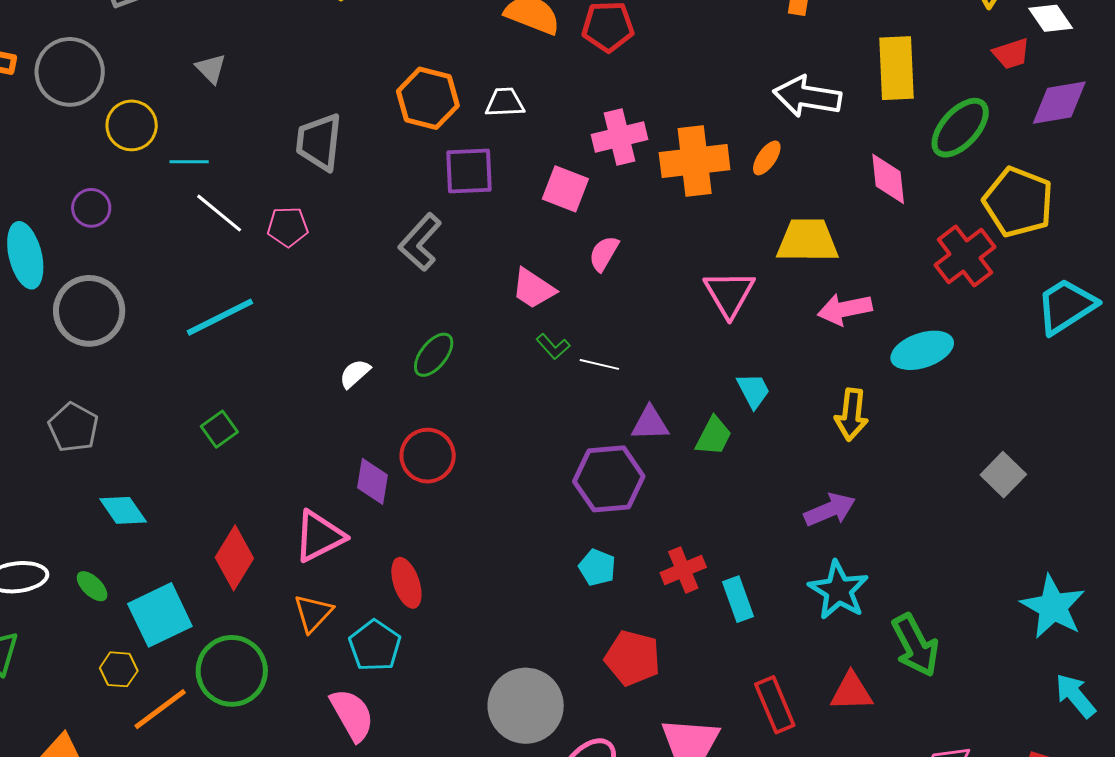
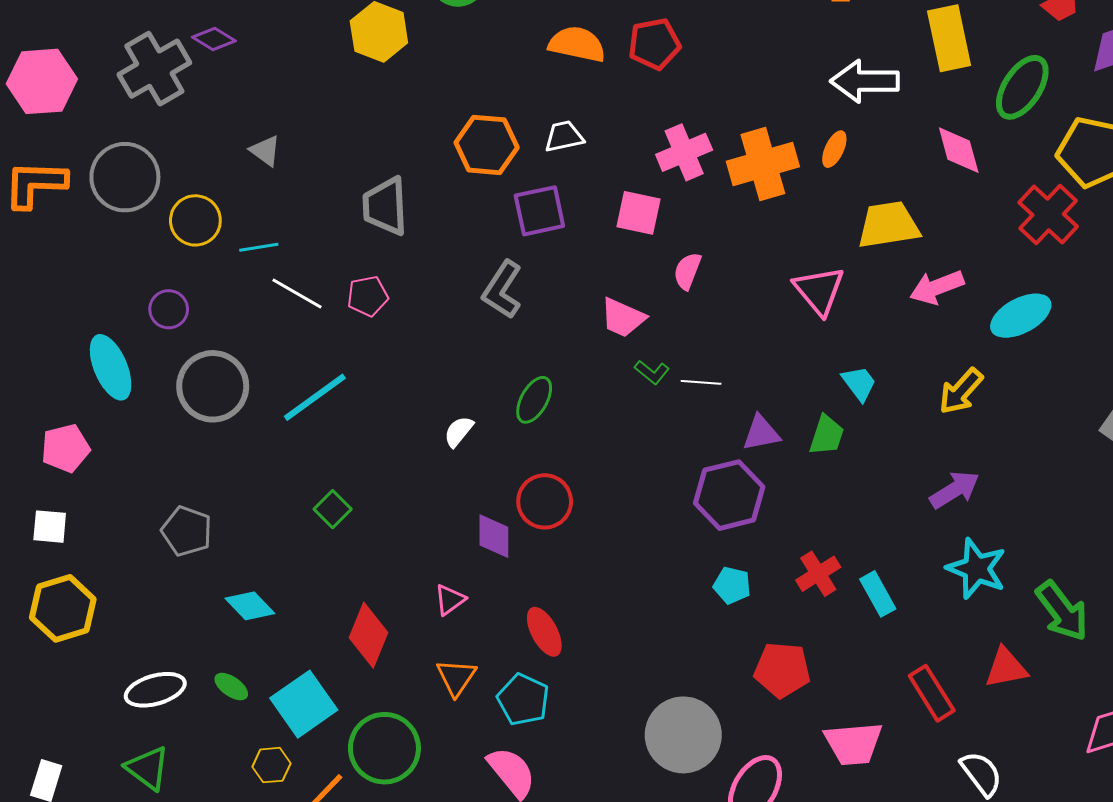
gray circle: (89, 311) -> (213, 386), moved
yellow arrow: (852, 415) -> (961, 391), turned 45
pink triangle: (319, 536) -> (450, 600), size x0.6

